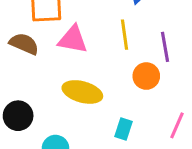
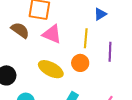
orange circle: (146, 76) -> (80, 63), moved

